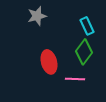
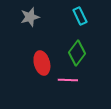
cyan rectangle: (87, 26) -> (80, 16), moved

